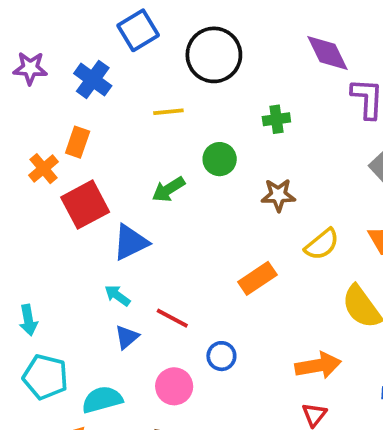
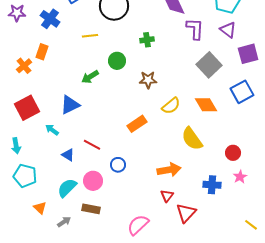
red square: (85, 205) -> (27, 108), moved
cyan arrow: (117, 295) -> (52, 130), moved
blue triangle: (127, 337) -> (68, 155), turned -48
cyan semicircle: (102, 400) -> (67, 188), moved, turned -30

